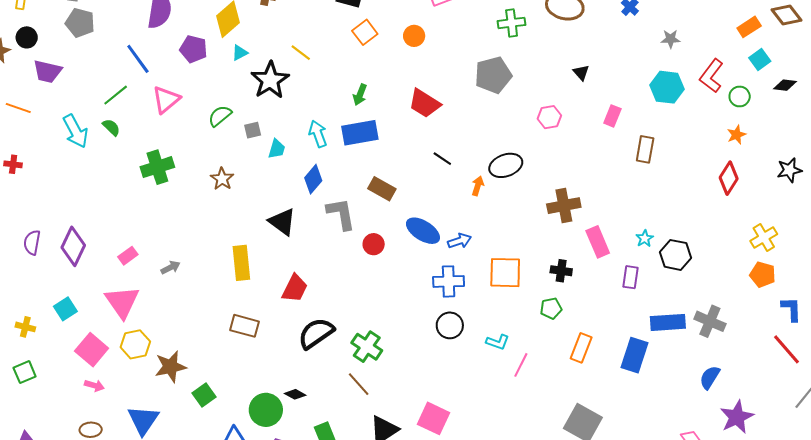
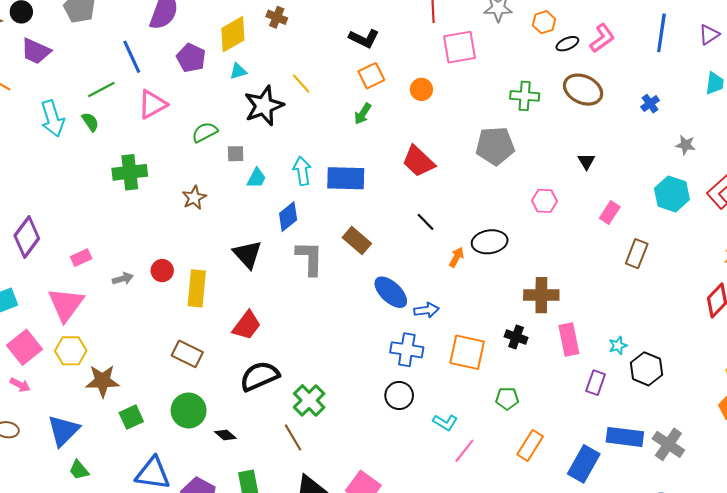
green arrow: (360, 95) -> (363, 114), moved
red circle: (374, 244) -> (162, 271), moved
black cross: (561, 271) -> (516, 337), moved
green circle: (266, 410) -> (189, 410), moved

